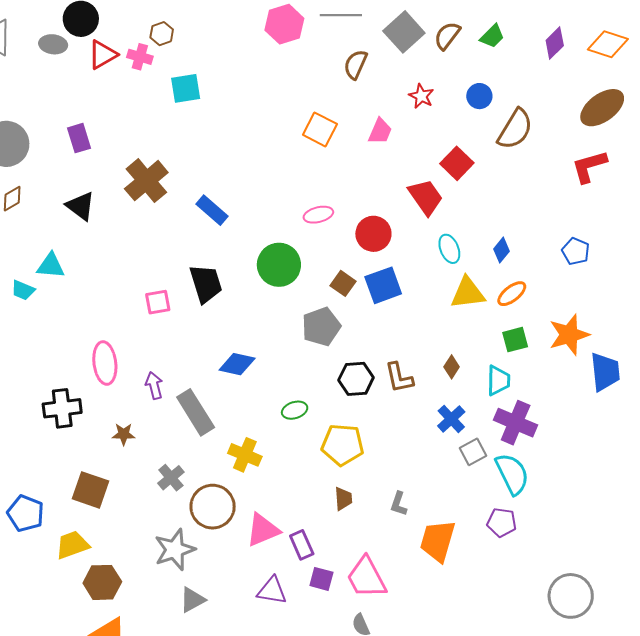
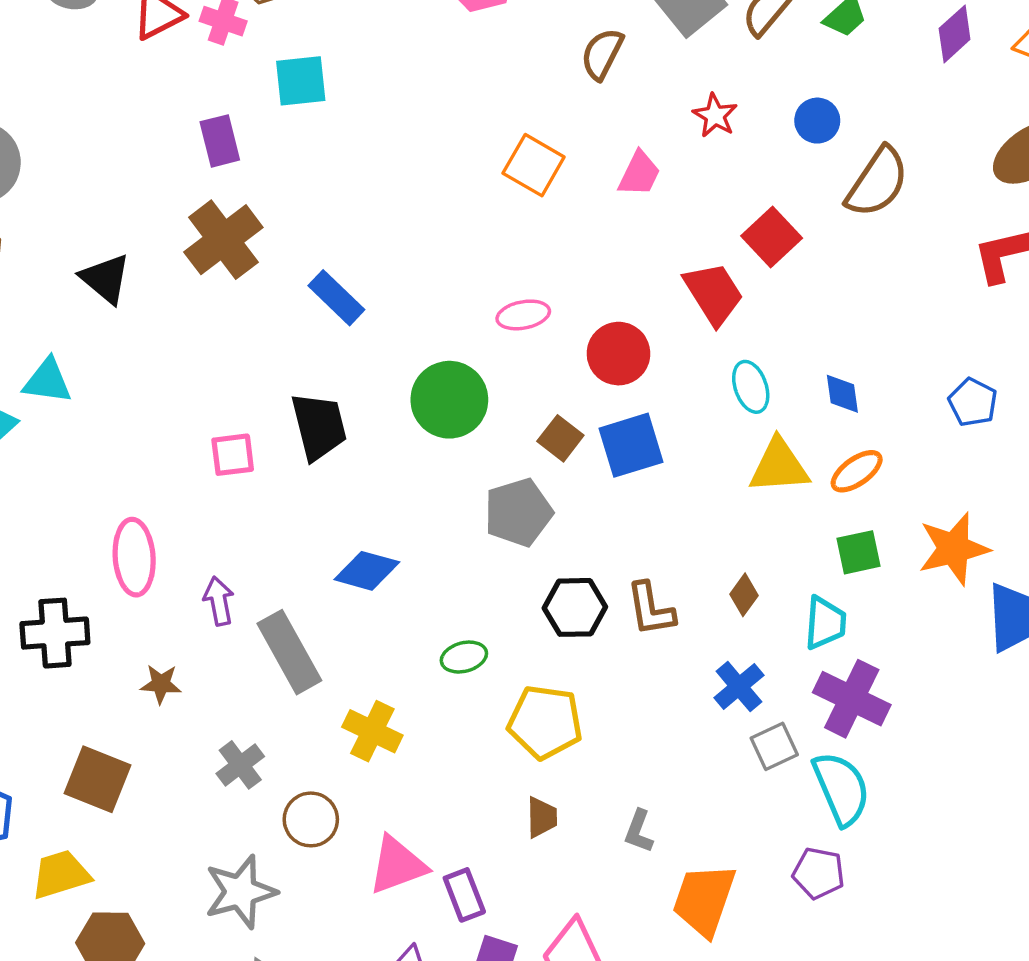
purple rectangle: (79, 138) -> (220, 141), moved
blue diamond: (501, 250) -> (842, 394), turned -50
brown circle: (213, 507) -> (311, 819), size x0.7

